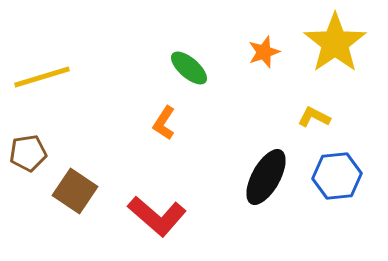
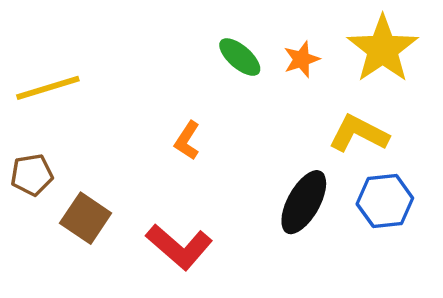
green ellipse: (189, 68) -> (240, 57), moved
yellow L-shape: (314, 117) -> (359, 134), size x1.6

